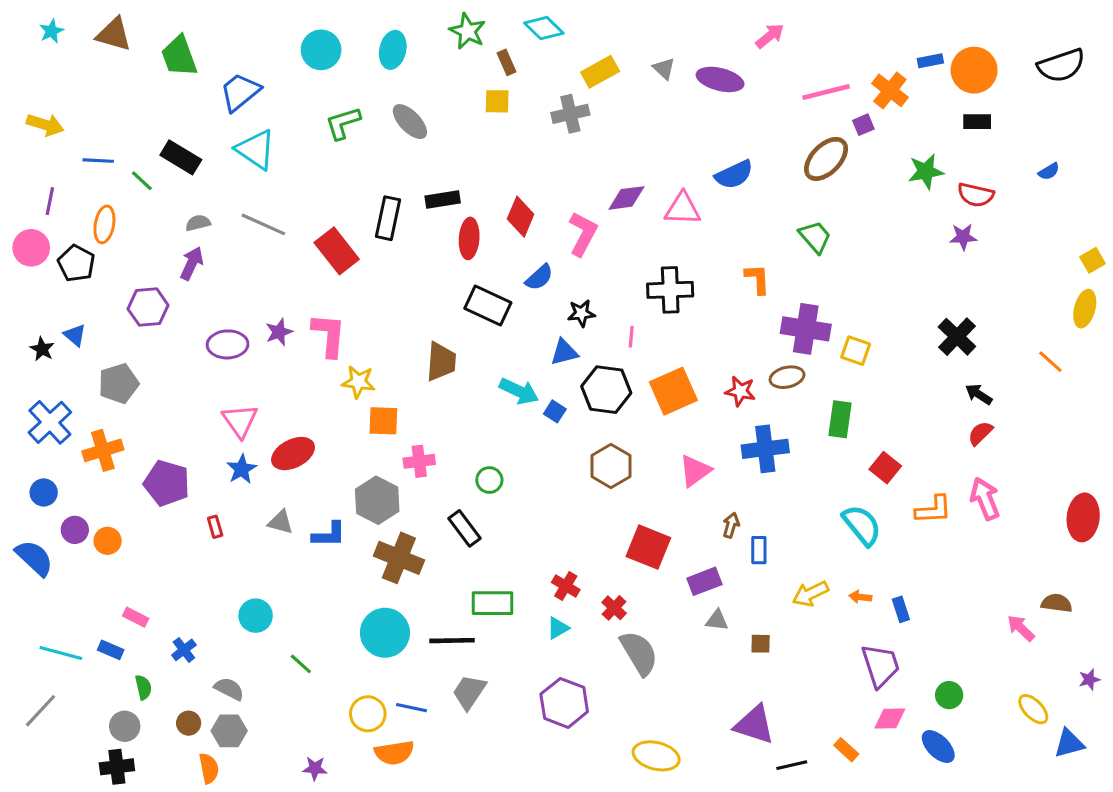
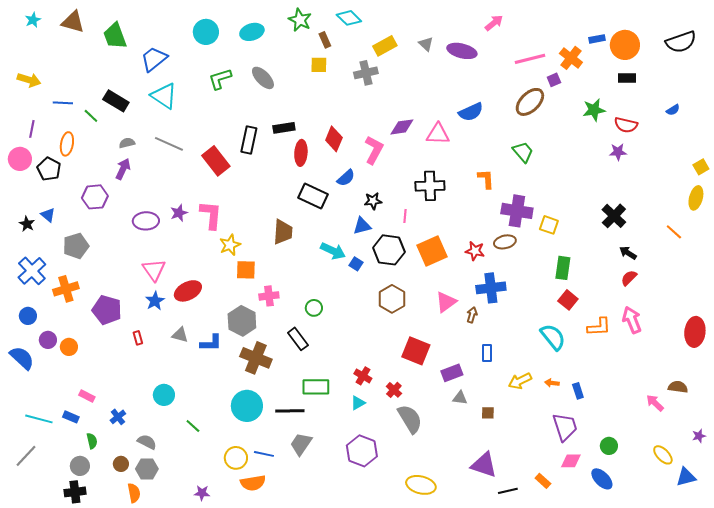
cyan ellipse: (393, 50) -> (252, 32), turned 60
yellow star: (358, 382) -> (230, 245), turned -30
green rectangle: (840, 419) -> (563, 268), moved
brown arrow: (731, 525) -> (472, 315), moved

